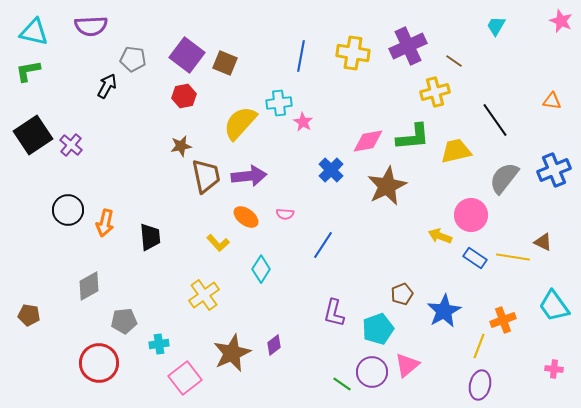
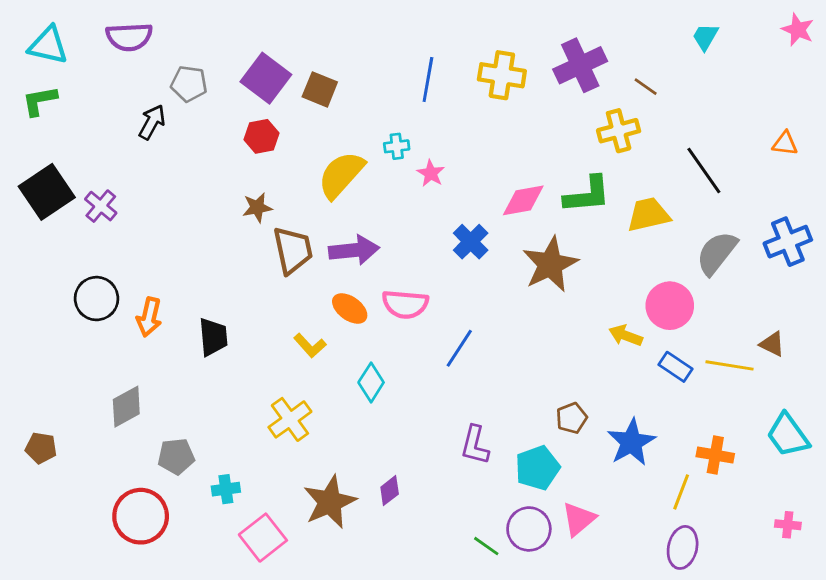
cyan cross: (279, 103) -> (397, 146), size x0.7
pink semicircle: (285, 214) -> (405, 304), size x1.8
orange cross: (503, 320) -> (715, 455), turned 30

